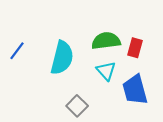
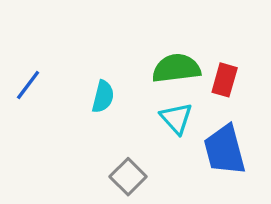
cyan semicircle: (62, 58) -> (103, 97), size x0.6

